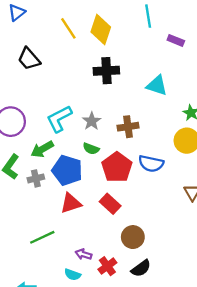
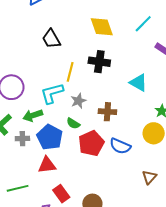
cyan line: (148, 16) -> (143, 24), turned 42
yellow line: (68, 28) -> (70, 72), moved, turned 36
yellow diamond: (101, 30) -> (102, 27), turned -50
black trapezoid: (29, 59) -> (51, 39), moved
red rectangle: (110, 204) -> (61, 194), moved

